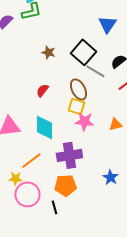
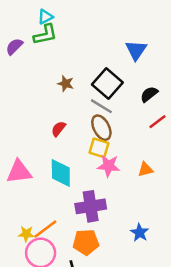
gray line: (95, 71) -> (101, 106), moved
orange line: (31, 160) -> (45, 229), moved

